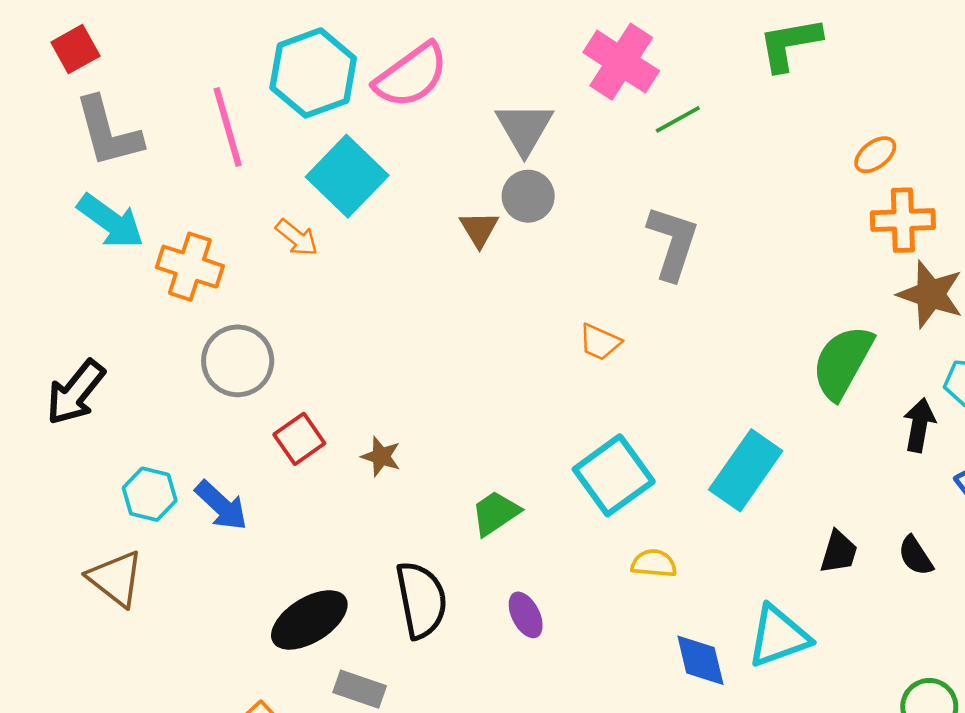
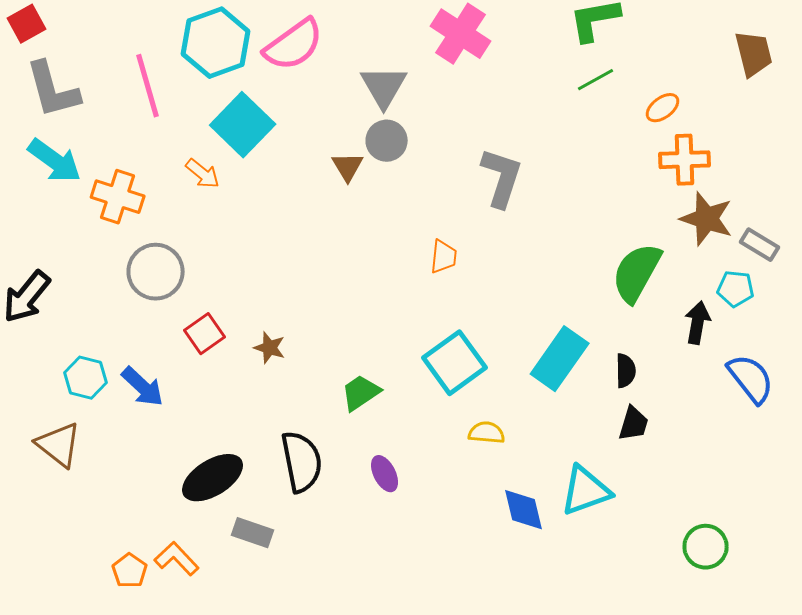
green line: (678, 119) -> (596, 80), moved
orange trapezoid: (600, 342) -> (444, 257), turned -108
black semicircle: (915, 556) -> (626, 371), moved, turned -148

